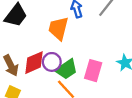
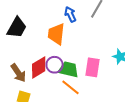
green trapezoid: (66, 69) -> (68, 69), turned -125

